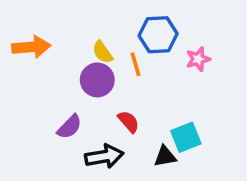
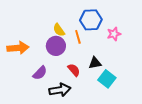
orange arrow: (31, 47) -> (18, 48), moved
cyan square: (186, 137) -> (107, 79), turned -30
black triangle: (165, 156) -> (95, 63), moved

